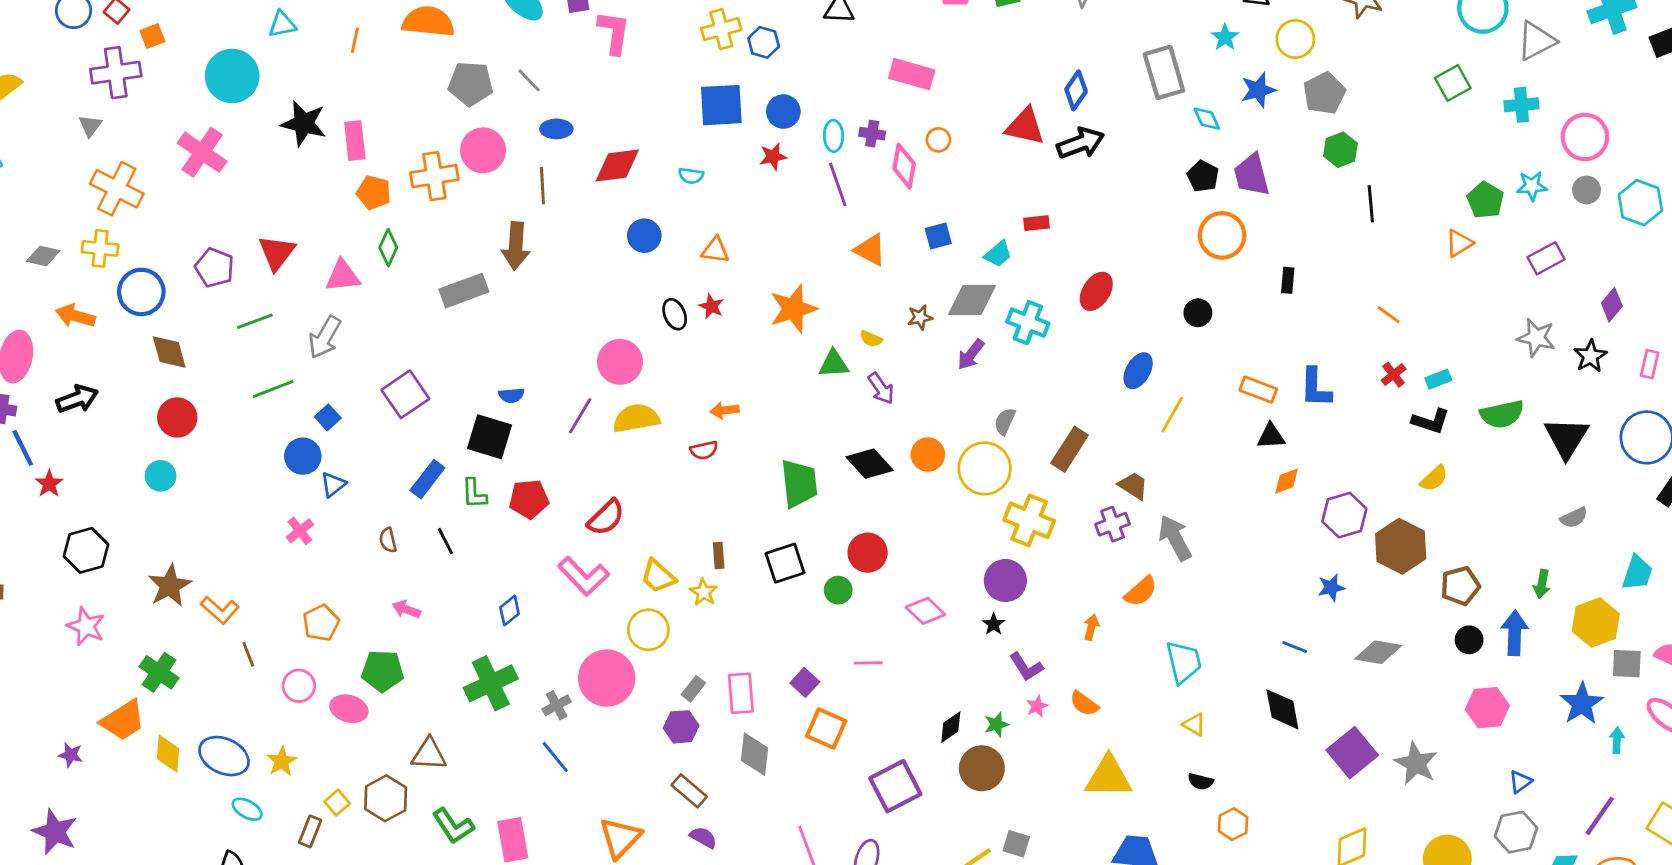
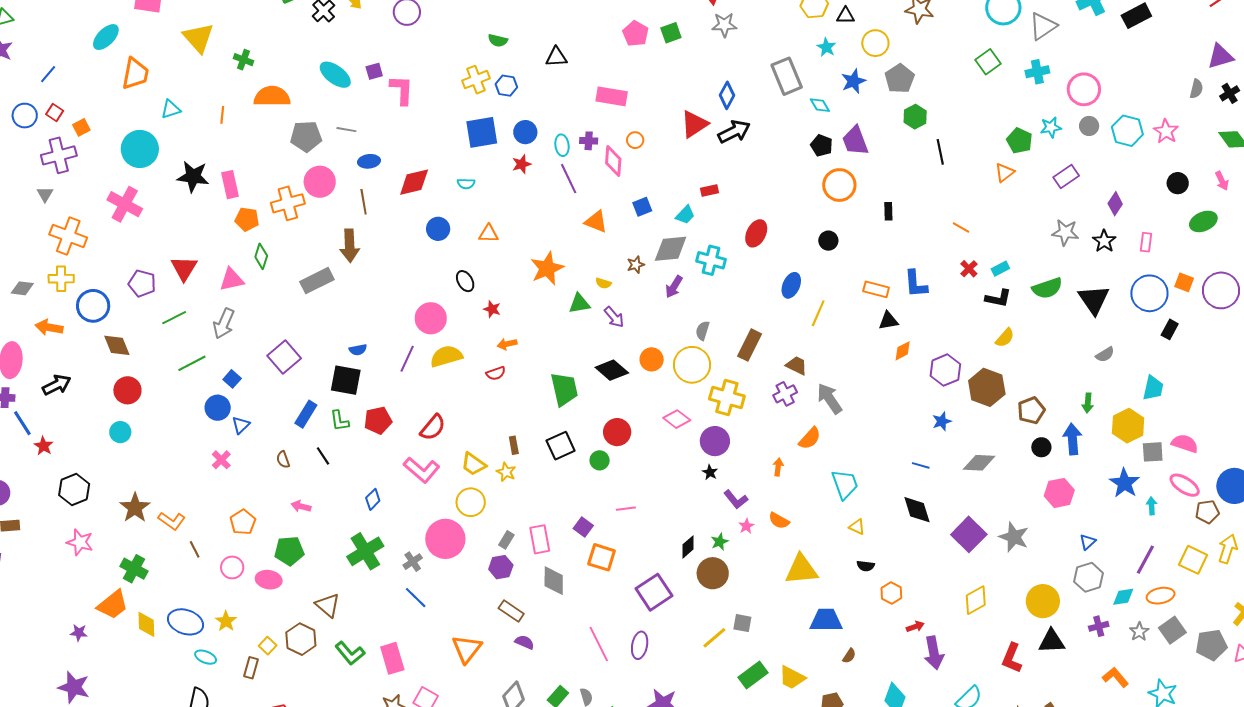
gray line: (529, 80) -> (346, 130), turned -30
red triangle: (1025, 126) -> (694, 124), turned -40
red star: (711, 306) -> (492, 309), moved
pink diamond: (925, 611) -> (677, 419), moved
brown triangle: (429, 754) -> (328, 605), turned 44

